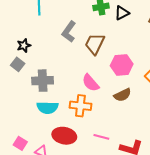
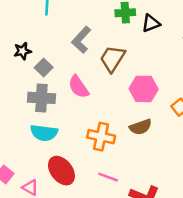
gray square: (18, 64) -> (44, 68), moved
pink semicircle: (91, 83) -> (79, 87), moved
orange cross: (80, 106) -> (101, 137), moved
red ellipse: (64, 136) -> (61, 171), turned 35

